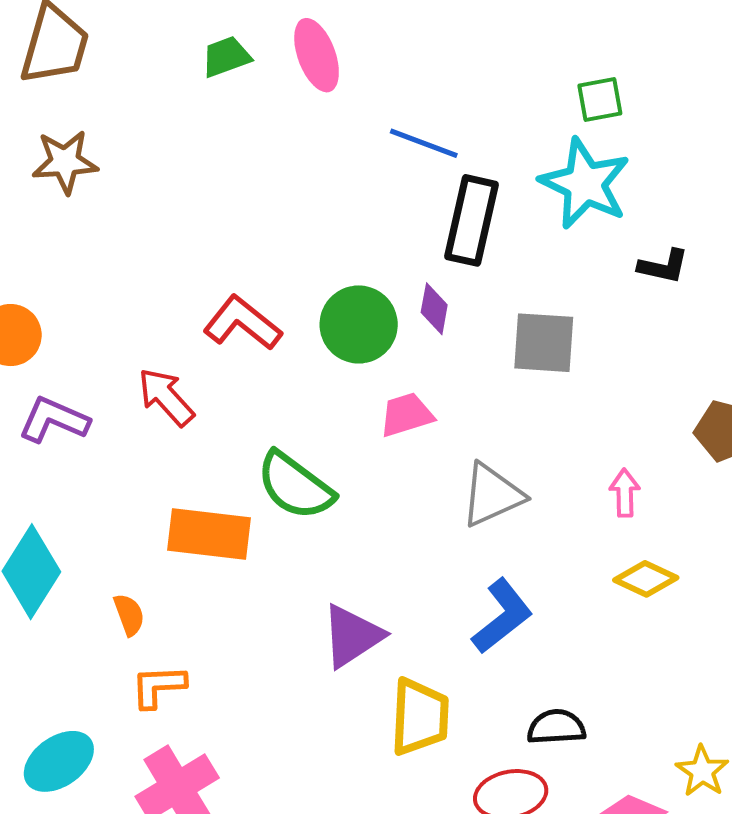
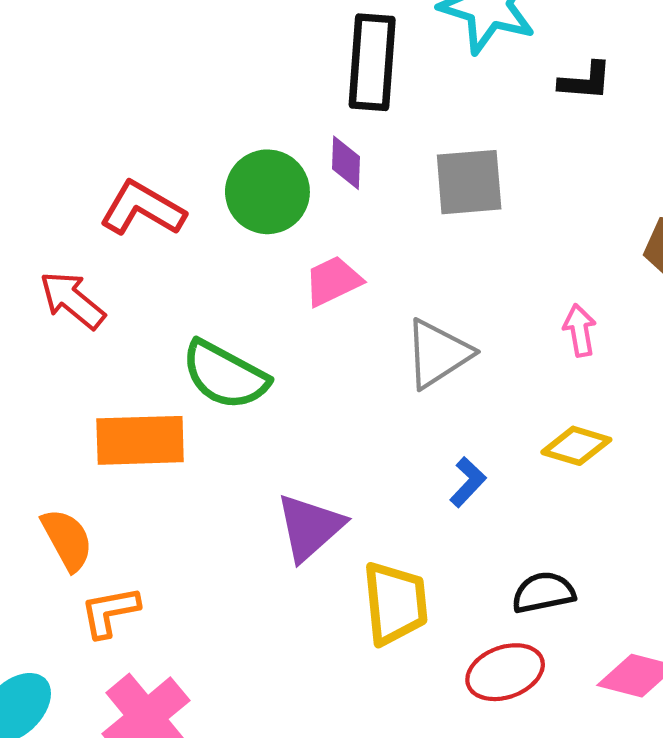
yellow diamond: (646, 579) -> (576, 446), moved
orange semicircle: (129, 615) -> (67, 540), size x1.4
blue L-shape: (502, 616) -> (468, 482), size x0.6

